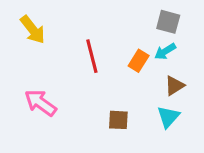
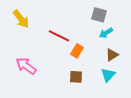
gray square: (168, 22) -> (99, 15), moved
red line: (92, 56) -> (59, 36), turned -50
orange rectangle: (139, 61) -> (77, 51), moved

